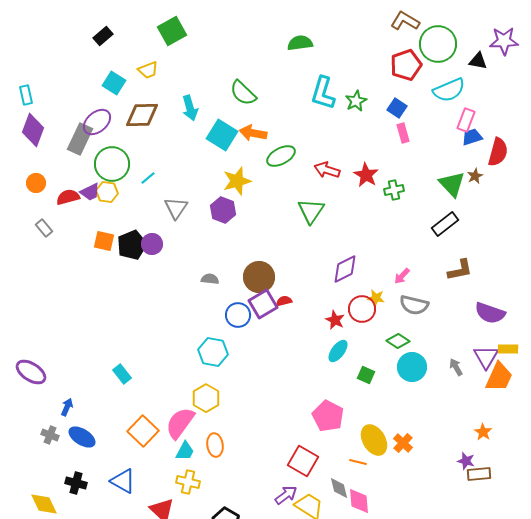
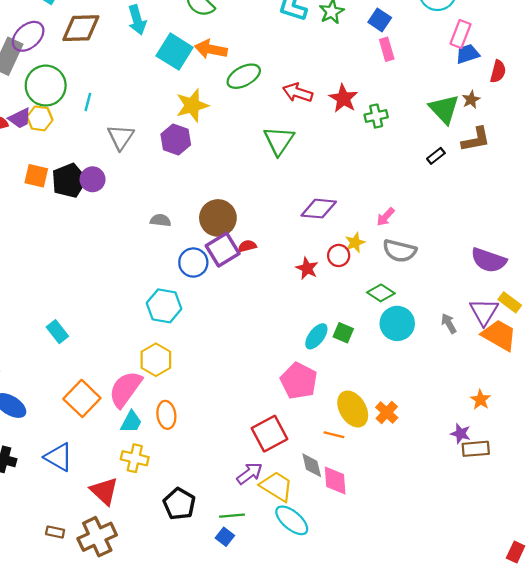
red semicircle: (498, 152) -> (498, 71), size x0.7
cyan line: (148, 178) -> (88, 102), turned -35
black rectangle: (445, 224) -> (436, 156), size x0.6
purple diamond: (345, 269) -> (319, 209), turned 32
brown L-shape: (460, 270) -> (476, 139), moved
yellow star: (376, 298) -> (355, 243), turned -30
red circle: (362, 309) -> (339, 255), size x0.7
yellow rectangle: (508, 349) -> (510, 302), turned 36
cyan ellipse: (338, 351) -> (316, 336), moved
orange trapezoid: (499, 377) -> (499, 335), turned -84
red square: (303, 461) -> (269, 434), turned 32

